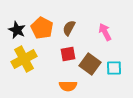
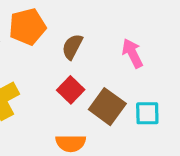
orange pentagon: (42, 28) -> (27, 27), moved, turned 30
red square: (68, 54) -> (71, 90), turned -35

